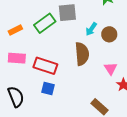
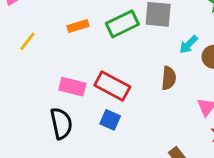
brown semicircle: (82, 54) -> (169, 78), size x0.7
pink rectangle: (17, 58) -> (72, 87), moved

